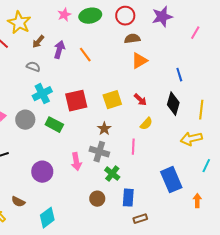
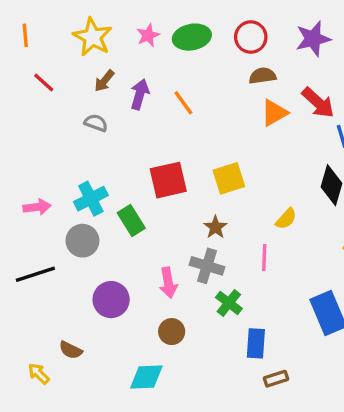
yellow star: (19, 23) -> (93, 37), moved
cyan cross: (42, 94) -> (91, 199), moved
red arrow: (140, 100) -> (318, 103), moved, size x1.5
gray circle: (25, 120) -> (82, 241), moved
green rectangle: (54, 125) -> (131, 220), turned 30
brown circle: (97, 199) -> (172, 332), moved
cyan diamond: (47, 218) -> (146, 377), moved, turned 35

